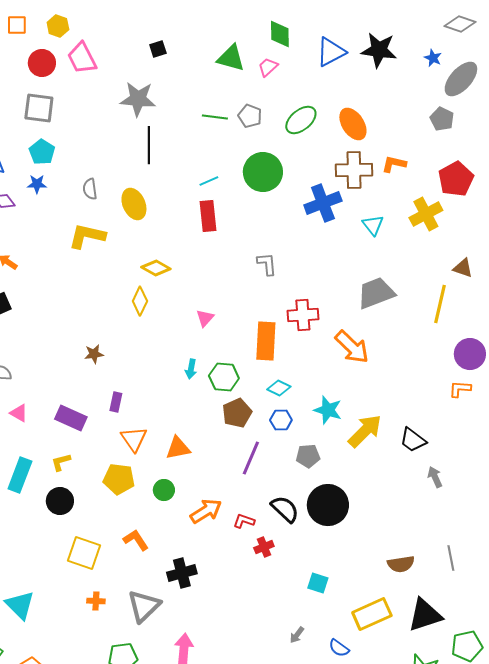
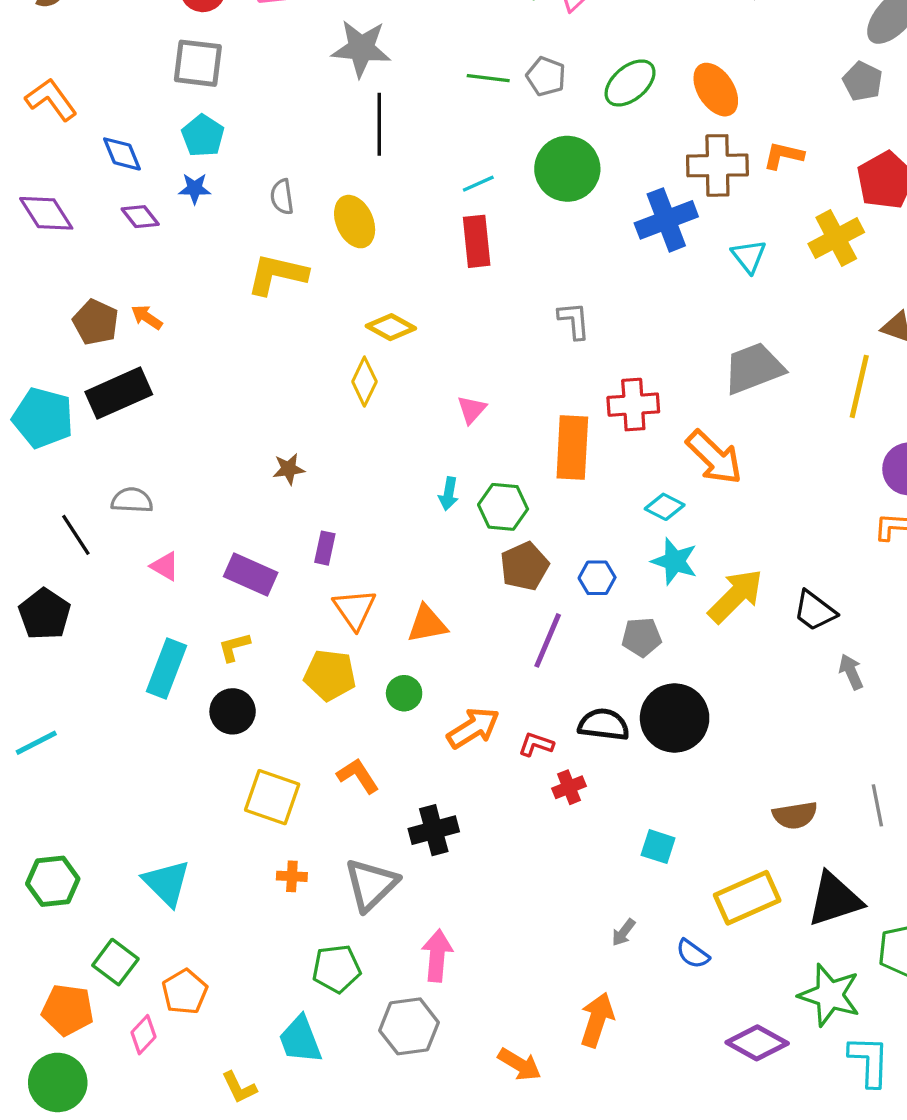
cyan diamond: (279, 388) -> (665, 507), moved
black semicircle: (285, 509) -> (604, 725), turned -36

